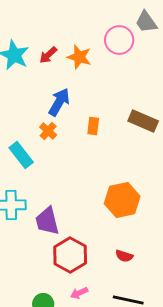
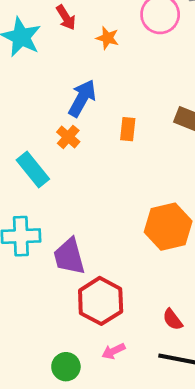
red arrow: (48, 55) -> (66, 17), moved, turned -78
orange star: (79, 57) -> (107, 38), size x0.7
red semicircle: (124, 256) -> (173, 319), moved, turned 36

